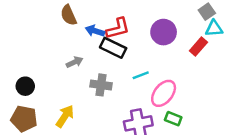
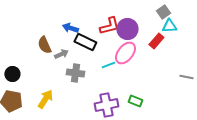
brown semicircle: (69, 15) -> (44, 45), moved
red L-shape: (118, 28) -> (109, 26), moved
gray arrow: (75, 62) -> (61, 54), moved
pink ellipse: (164, 93) -> (125, 53), moved

